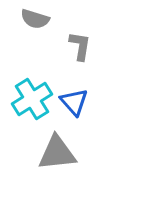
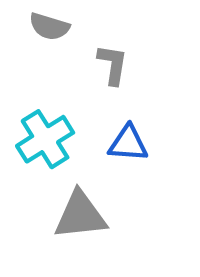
blue triangle: (74, 102) -> (128, 143), moved, turned -44

